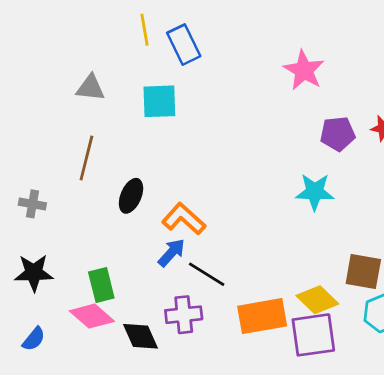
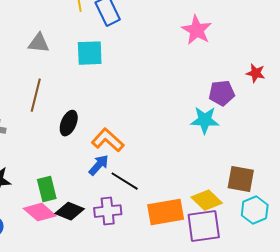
purple pentagon: (338, 134) -> (222, 93), moved
black diamond: (140, 336) -> (70, 211), moved, turned -44

